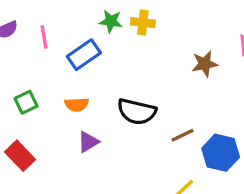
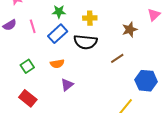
green star: (111, 21) -> (59, 12), moved
yellow cross: (143, 23) -> (90, 18), moved
black semicircle: (137, 112) -> (85, 42), moved
brown line: (182, 135) -> (117, 58), moved

